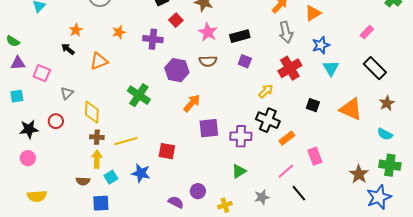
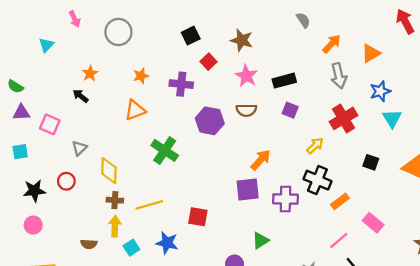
orange triangle: (99, 61) -> (135, 110), moved
orange arrow: (192, 103) -> (261, 160), moved
pink rectangle: (315, 156) -> (373, 223), turned -30
green triangle: (239, 171) -> (261, 240), moved
brown semicircle: (83, 181) -> (89, 244), moved

